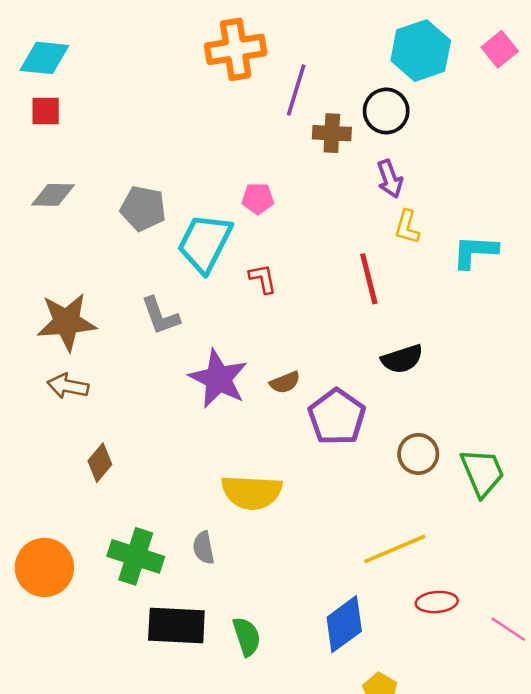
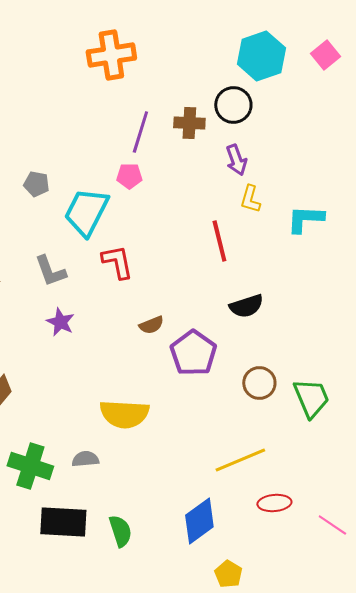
purple line: (296, 90) -> (140, 132), moved
gray pentagon: (143, 208) -> (36, 184), size x0.7
red L-shape: (263, 279) -> (117, 262), moved, size x1.4
purple star: (218, 379) -> (60, 322), moved, size x0.6
gray semicircle: (204, 548) -> (85, 459), turned 96

